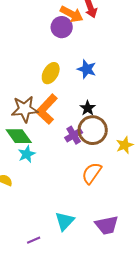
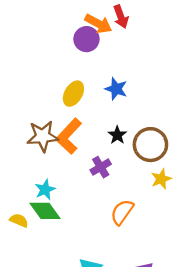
brown circle: (93, 130) -> (150, 145), moved
green diamond: (19, 136) -> (45, 211), moved

